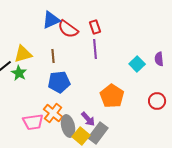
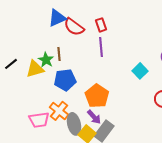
yellow triangle: (23, 54) -> (35, 69), moved
cyan square: (137, 64) -> (140, 71), moved
green star: (19, 73) -> (46, 60), moved
orange pentagon: (112, 96) -> (97, 96), moved

